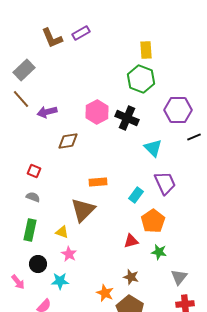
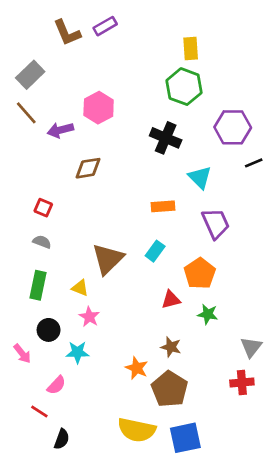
pink hexagon: (97, 112) -> (99, 108), moved
orange rectangle: (98, 182) -> (163, 206), moved
cyan rectangle: (136, 195) -> (155, 251), moved
gray triangle: (179, 277) -> (251, 347), moved

